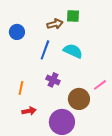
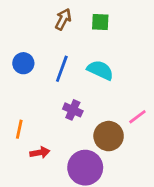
brown arrow: (55, 24) -> (63, 19), moved, turned -49
blue circle: (17, 32) -> (23, 63), moved
orange line: (21, 88) -> (19, 129), moved

